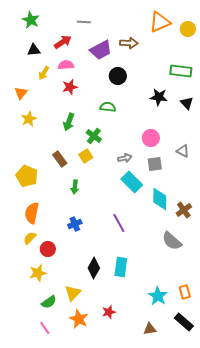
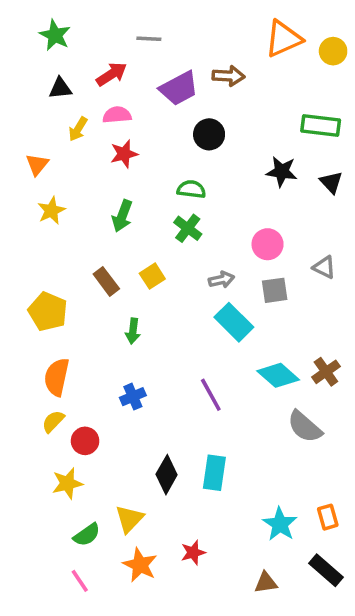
green cross: (94, 136) -> (188, 228), moved
cyan diamond: (160, 199) -> (278, 375), moved, turned -50

